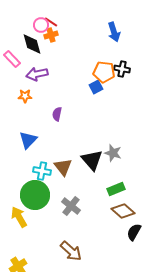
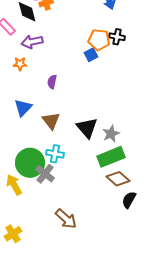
gray star: (113, 153) -> (111, 134), moved, turned 30
brown triangle: (63, 167) -> (51, 121), moved
cyan cross: (42, 171) -> (55, 154), moved
green rectangle: (116, 189) -> (111, 157), size x1.5
gray cross: (71, 206) -> (45, 174), moved

